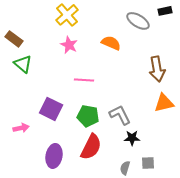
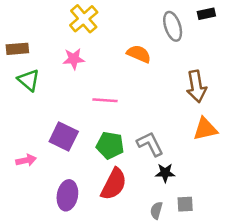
gray ellipse: (138, 21) -> (173, 26), turned 40
brown rectangle: (14, 39) -> (17, 49), turned -42
pink star: (69, 45) -> (74, 59), moved, turned -30

